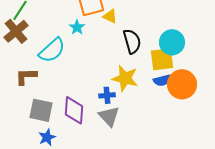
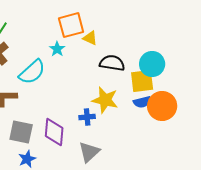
black semicircle: (132, 41) -> (112, 63), turned -65
gray triangle: (109, 116) -> (89, 152), moved, turned 30

